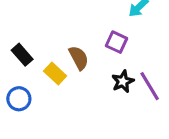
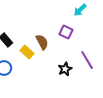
black star: (123, 81) -> (65, 69), moved

